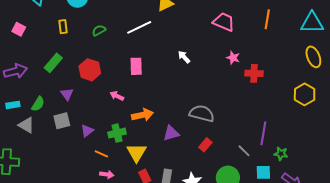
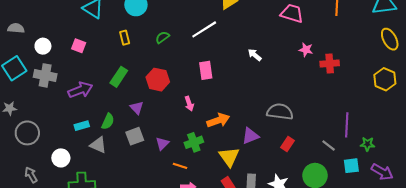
pink arrow: (117, 96) -> (189, 104), turned -128
yellow triangle: (137, 153) -> (229, 157), moved

